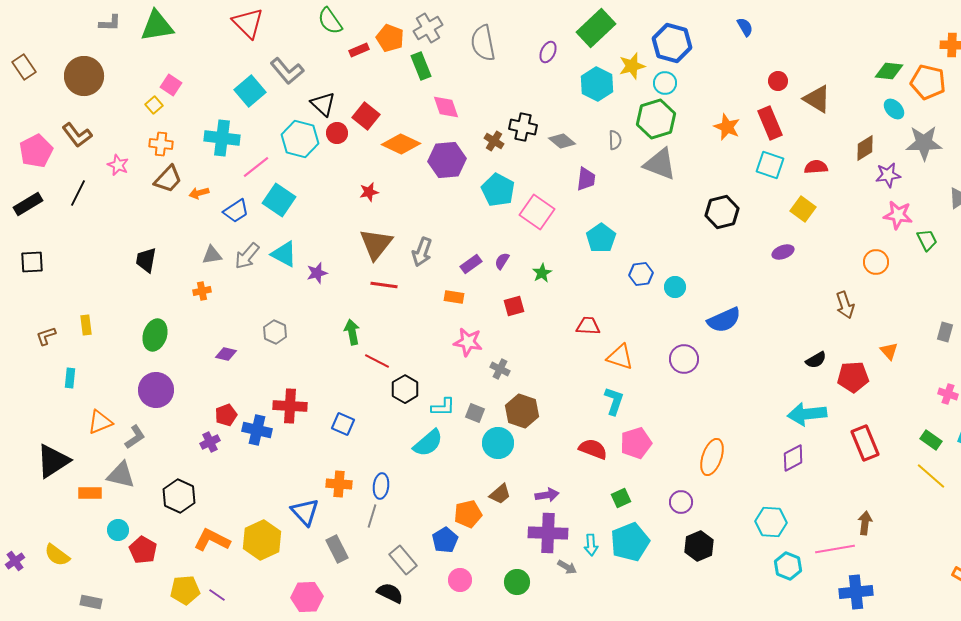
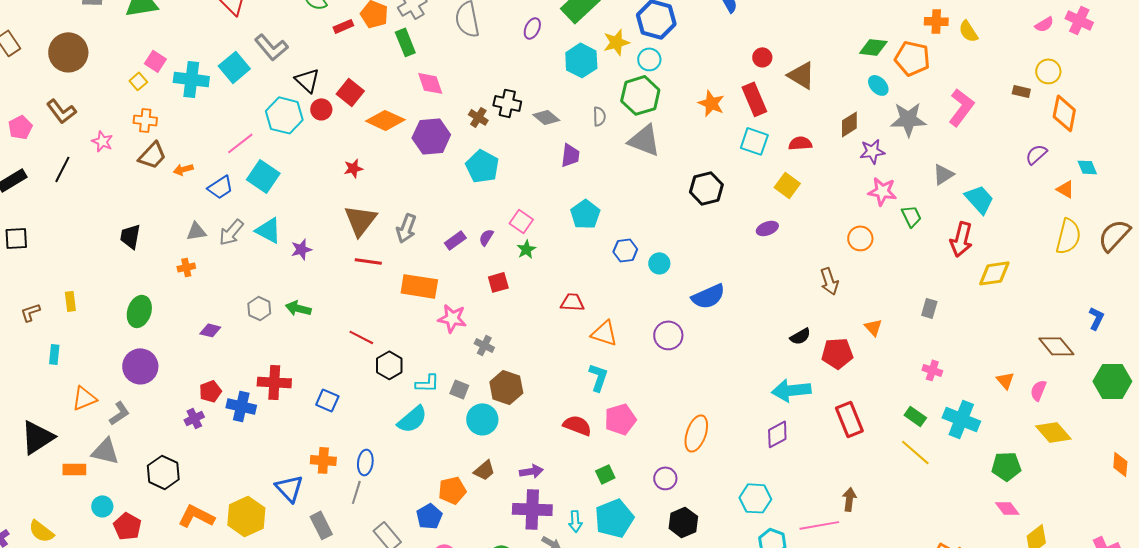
cyan cross: (222, 138) -> (191, 79), moved
pink pentagon: (36, 151) -> (20, 127), size x0.7
pink square: (537, 212) -> (521, 221), moved, size x0.7
orange rectangle: (454, 297) -> (419, 286), moved, size x1.8
green arrow: (352, 332) -> (298, 308), moved, turned -65

